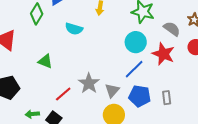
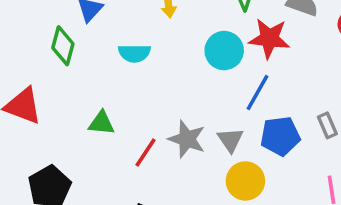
cyan circle: (136, 42) -> (224, 51), moved
red star: (163, 54) -> (269, 38), moved
red line: (63, 94) -> (146, 153), moved

